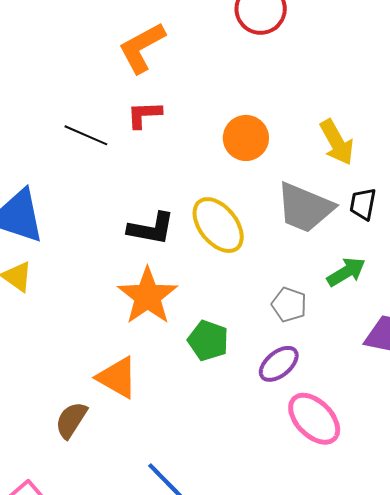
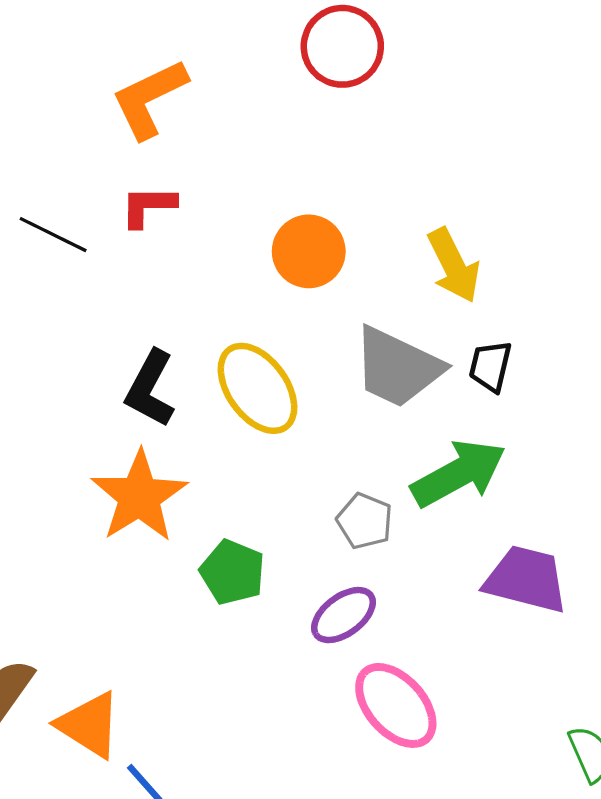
black L-shape: (151, 228) -> (150, 389), turned 105
green arrow: (346, 272) -> (459, 473), size x1.5
orange triangle: (117, 377) -> (89, 725), moved

